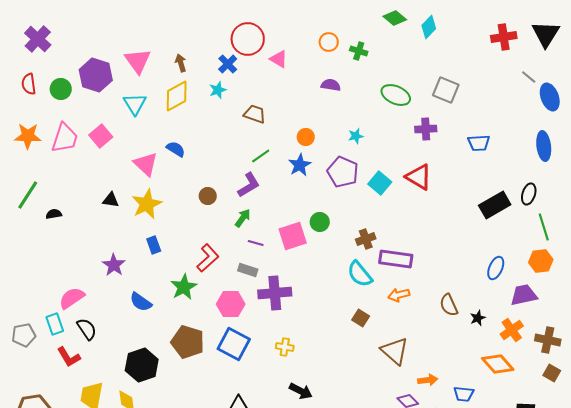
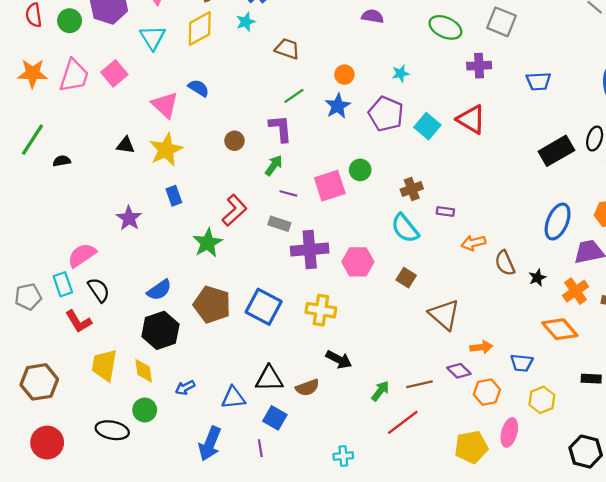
purple L-shape: (249, 185) -> (280, 128), turned -64
purple rectangle: (396, 259) -> (445, 211), size x0.5
blue ellipse: (496, 268) -> (558, 222), size x1.4
orange arrow: (399, 295) -> (473, 243), moved
blue semicircle: (141, 302) -> (159, 290), moved, turned -70
pink hexagon: (231, 304) -> (358, 262), moved
yellow cross: (285, 347) -> (321, 310), size x1.5

